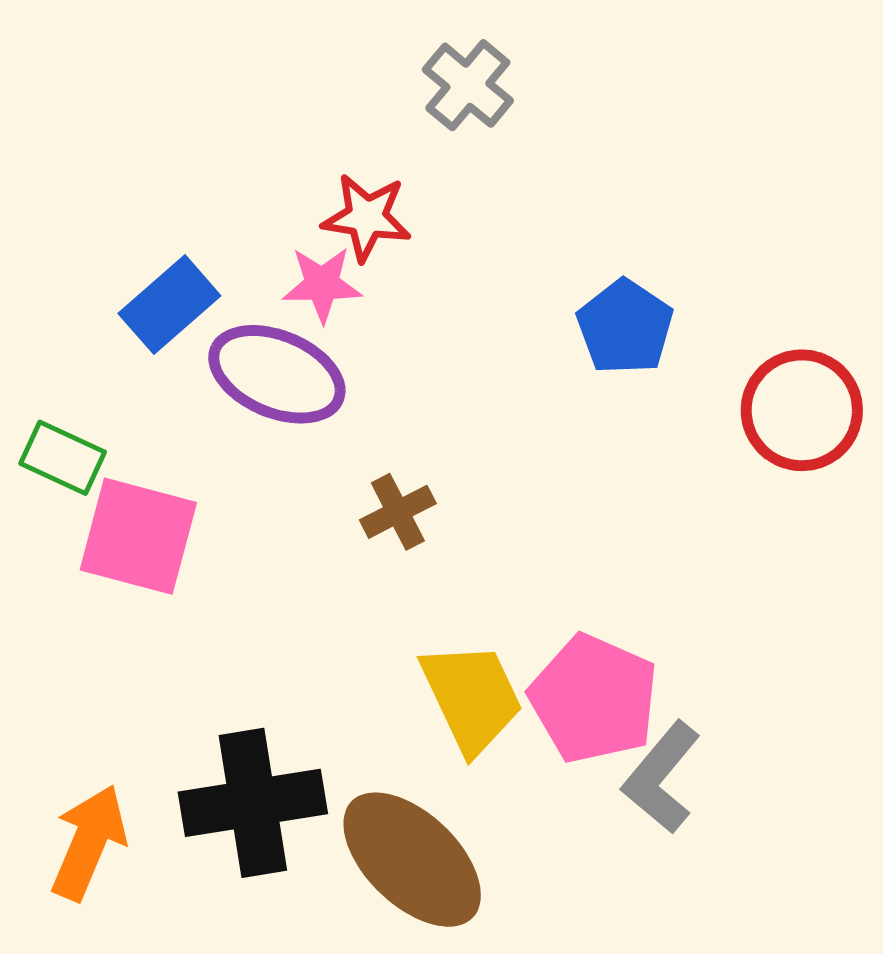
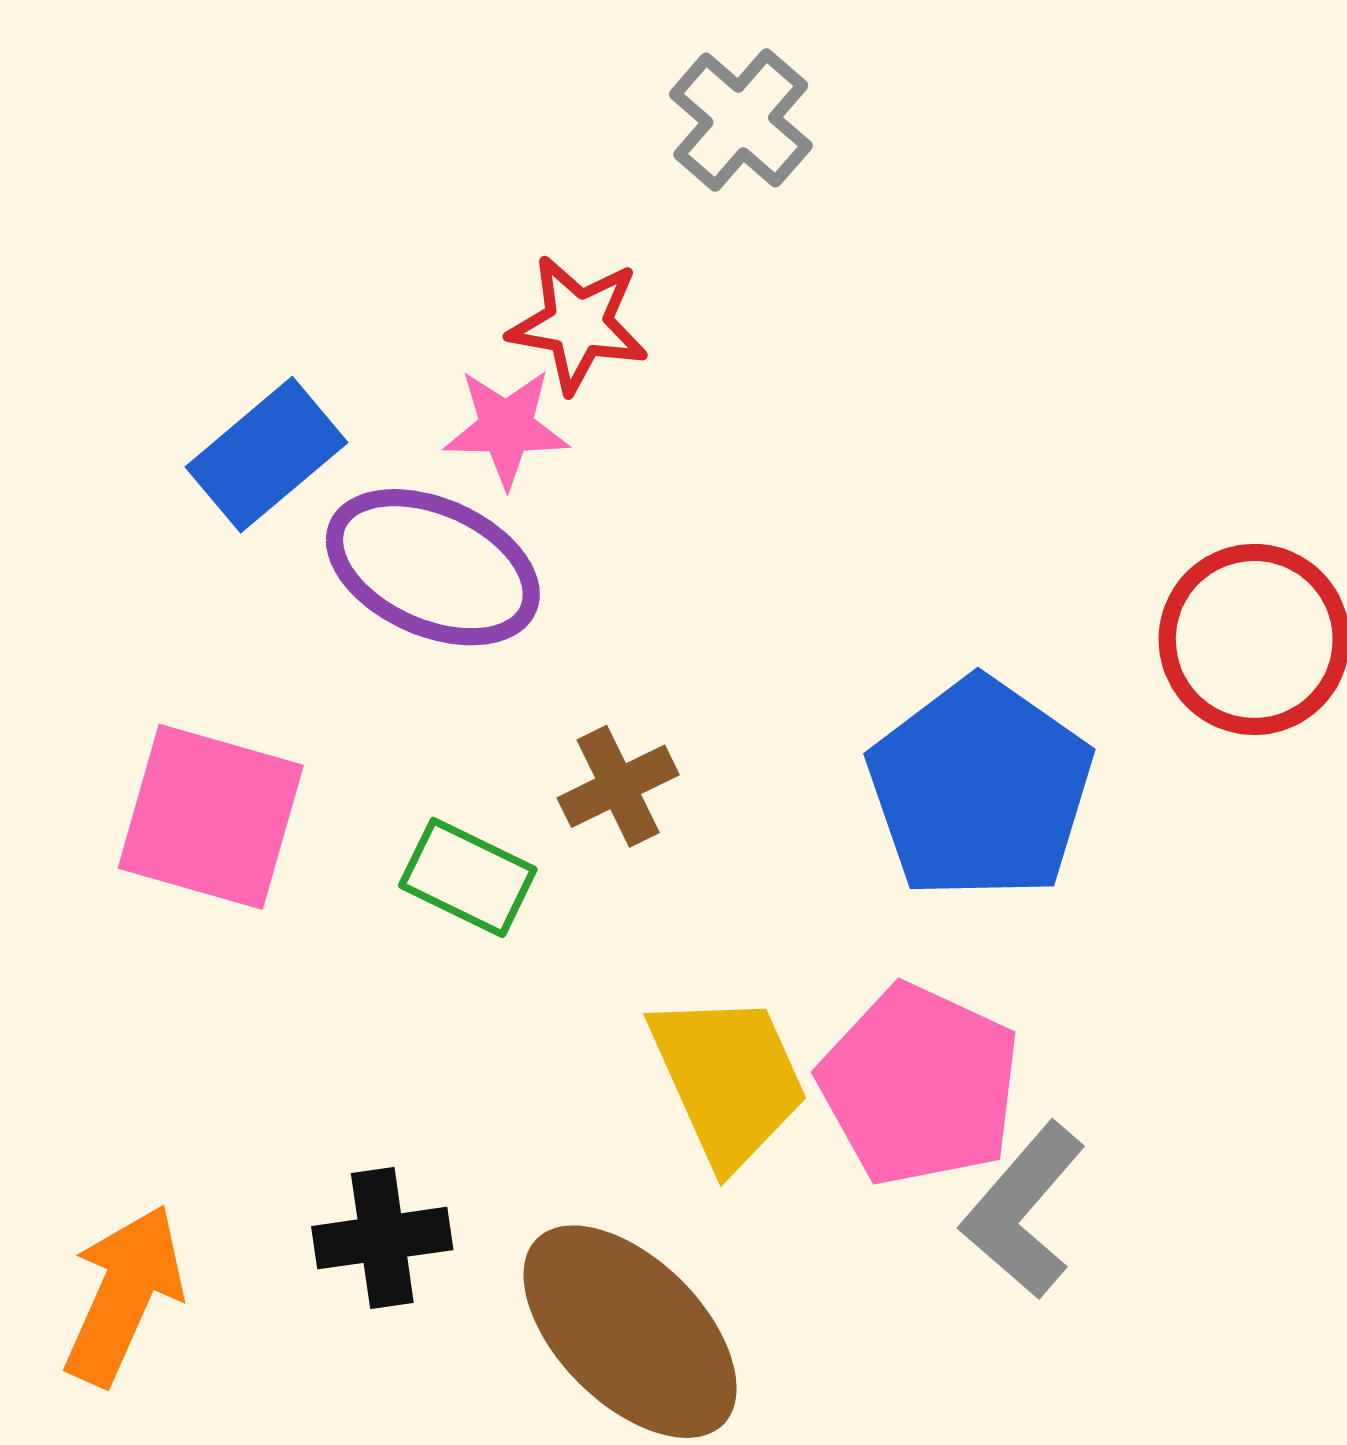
blue pentagon: (625, 327) -> (980, 789), moved, size x1.5
green rectangle: (63, 458) -> (468, 877), moved
black cross: (253, 803) -> (382, 1238), size x0.6

